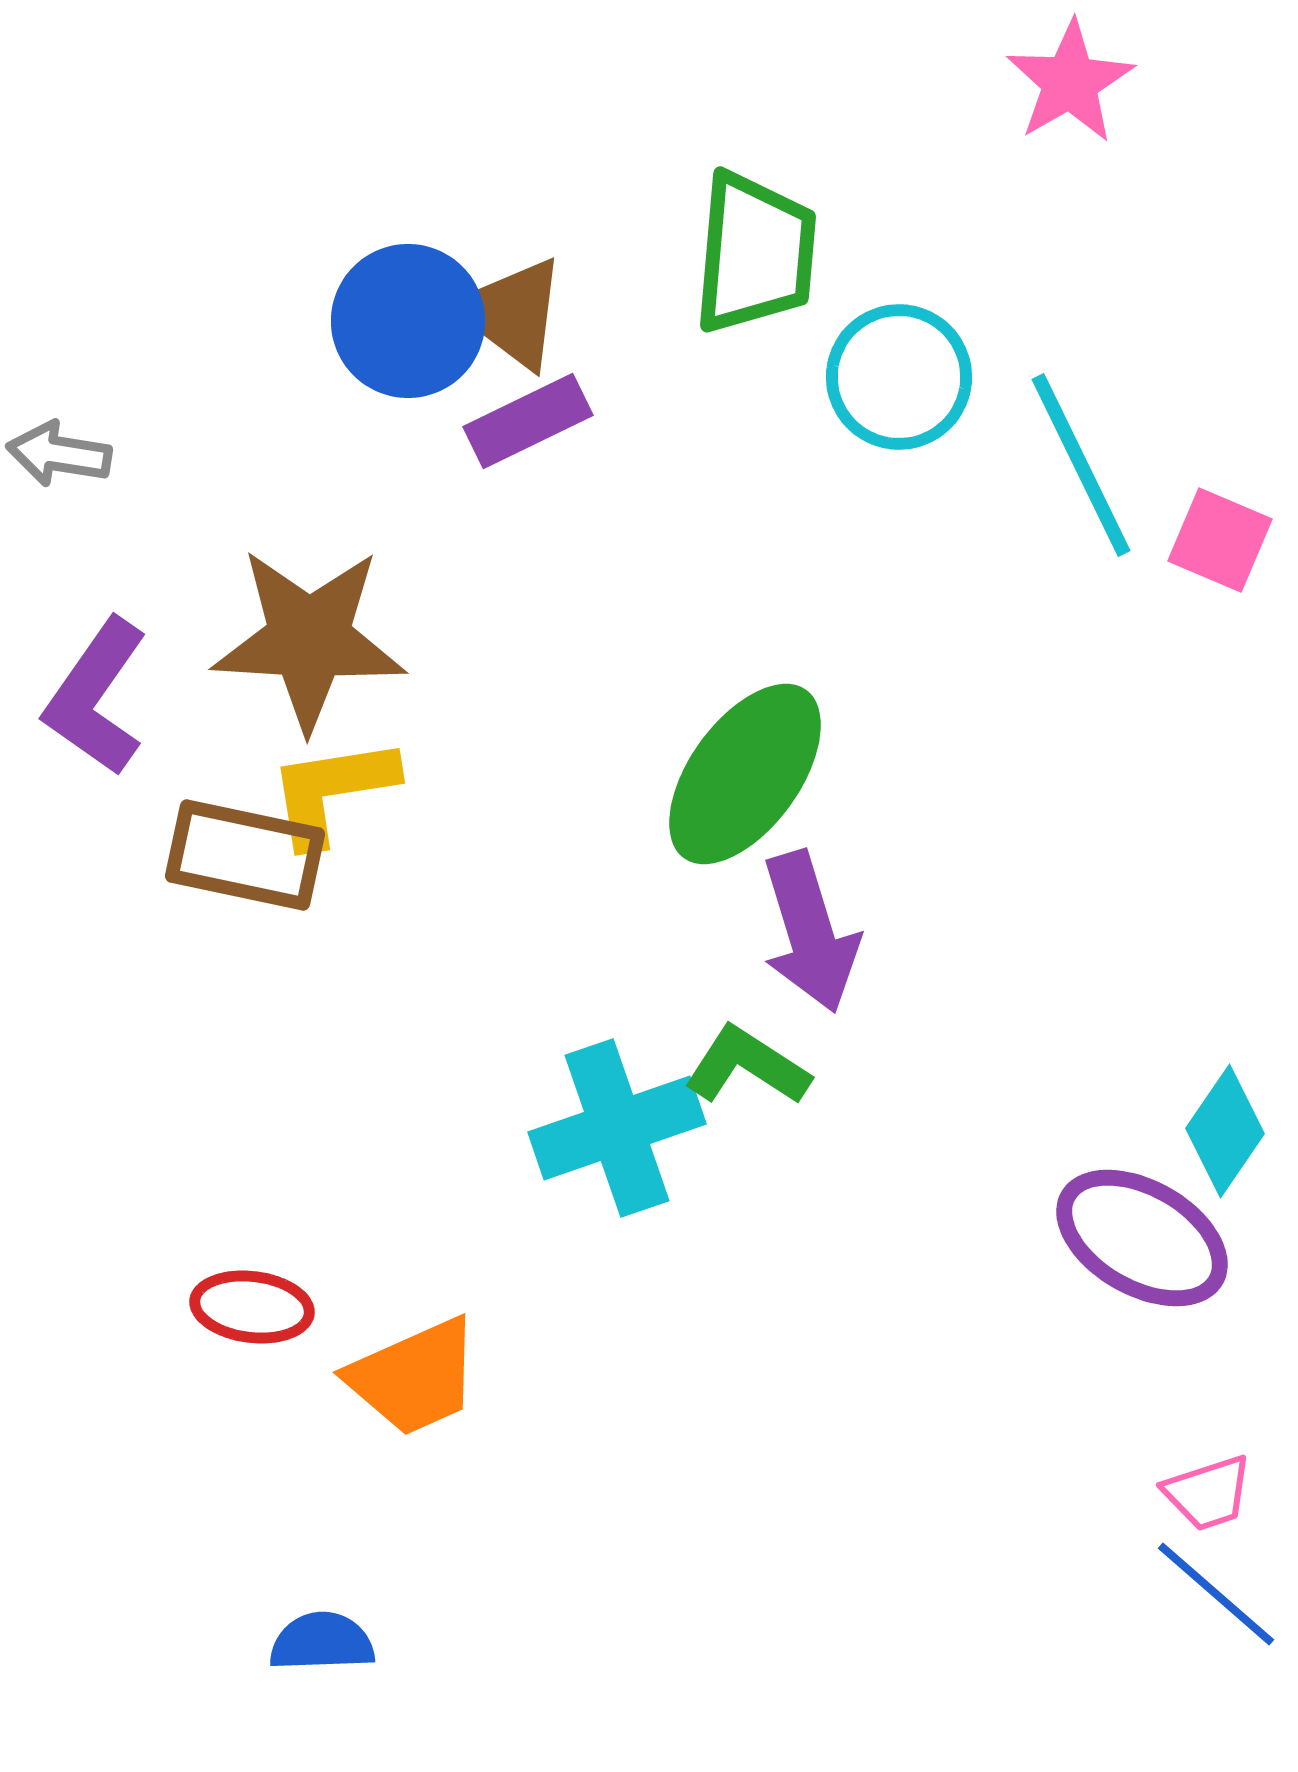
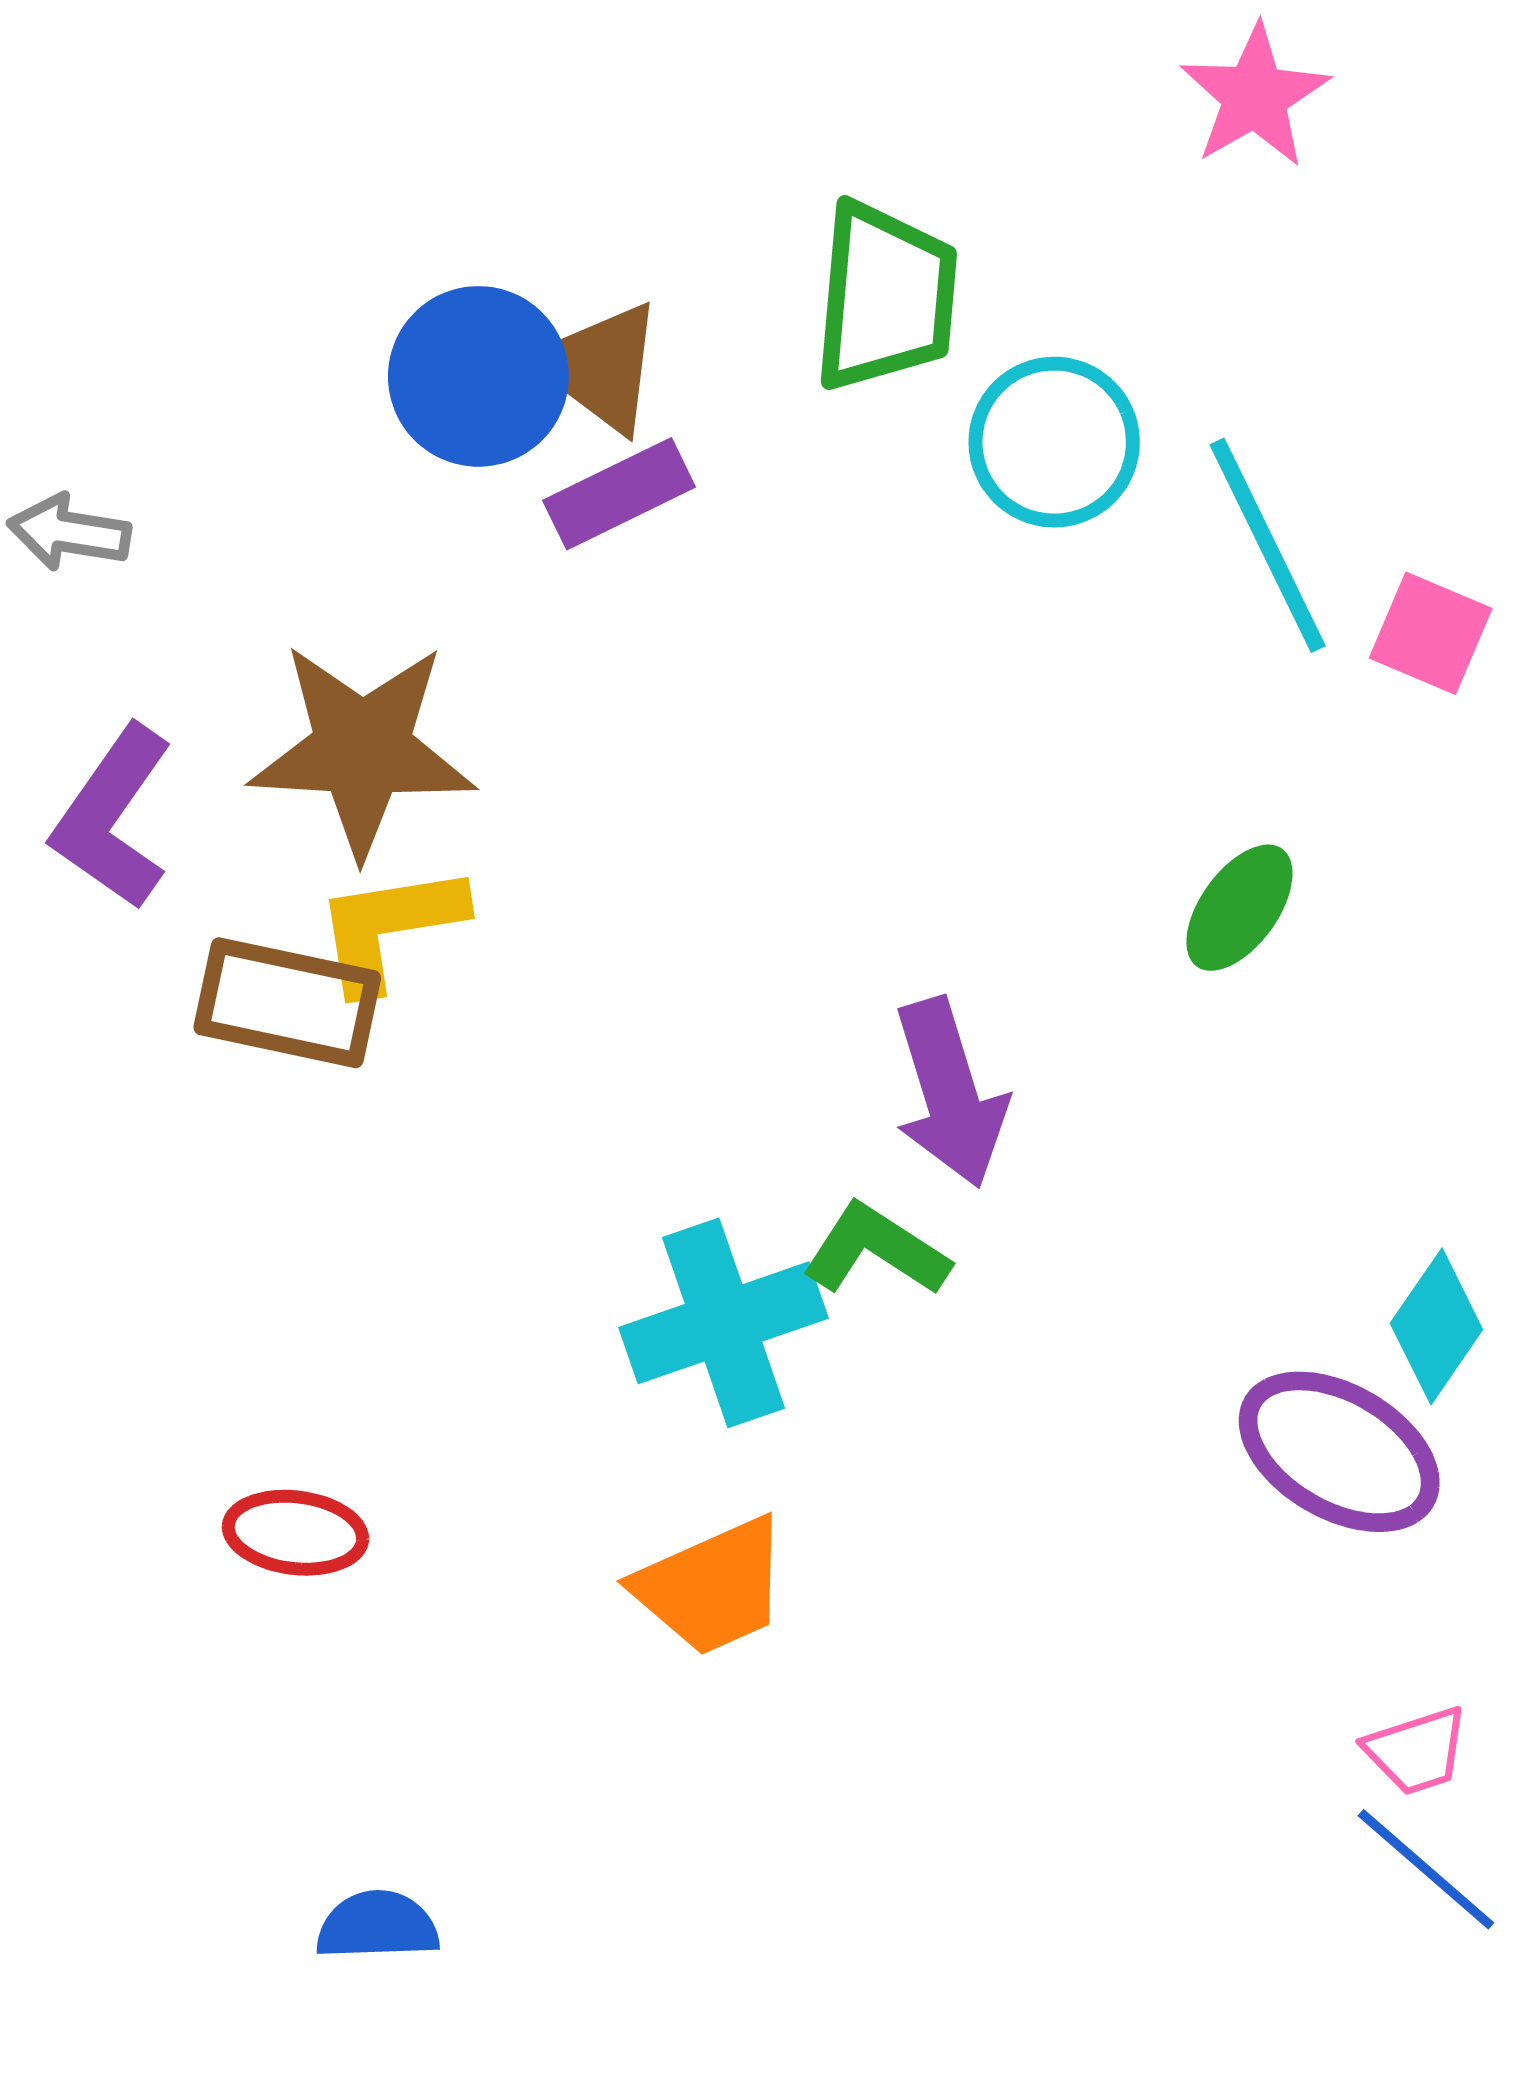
green ellipse: (745, 774) -> (1239, 908), moved, size x0.6
orange trapezoid: (414, 1377) -> (712, 1587), moved

